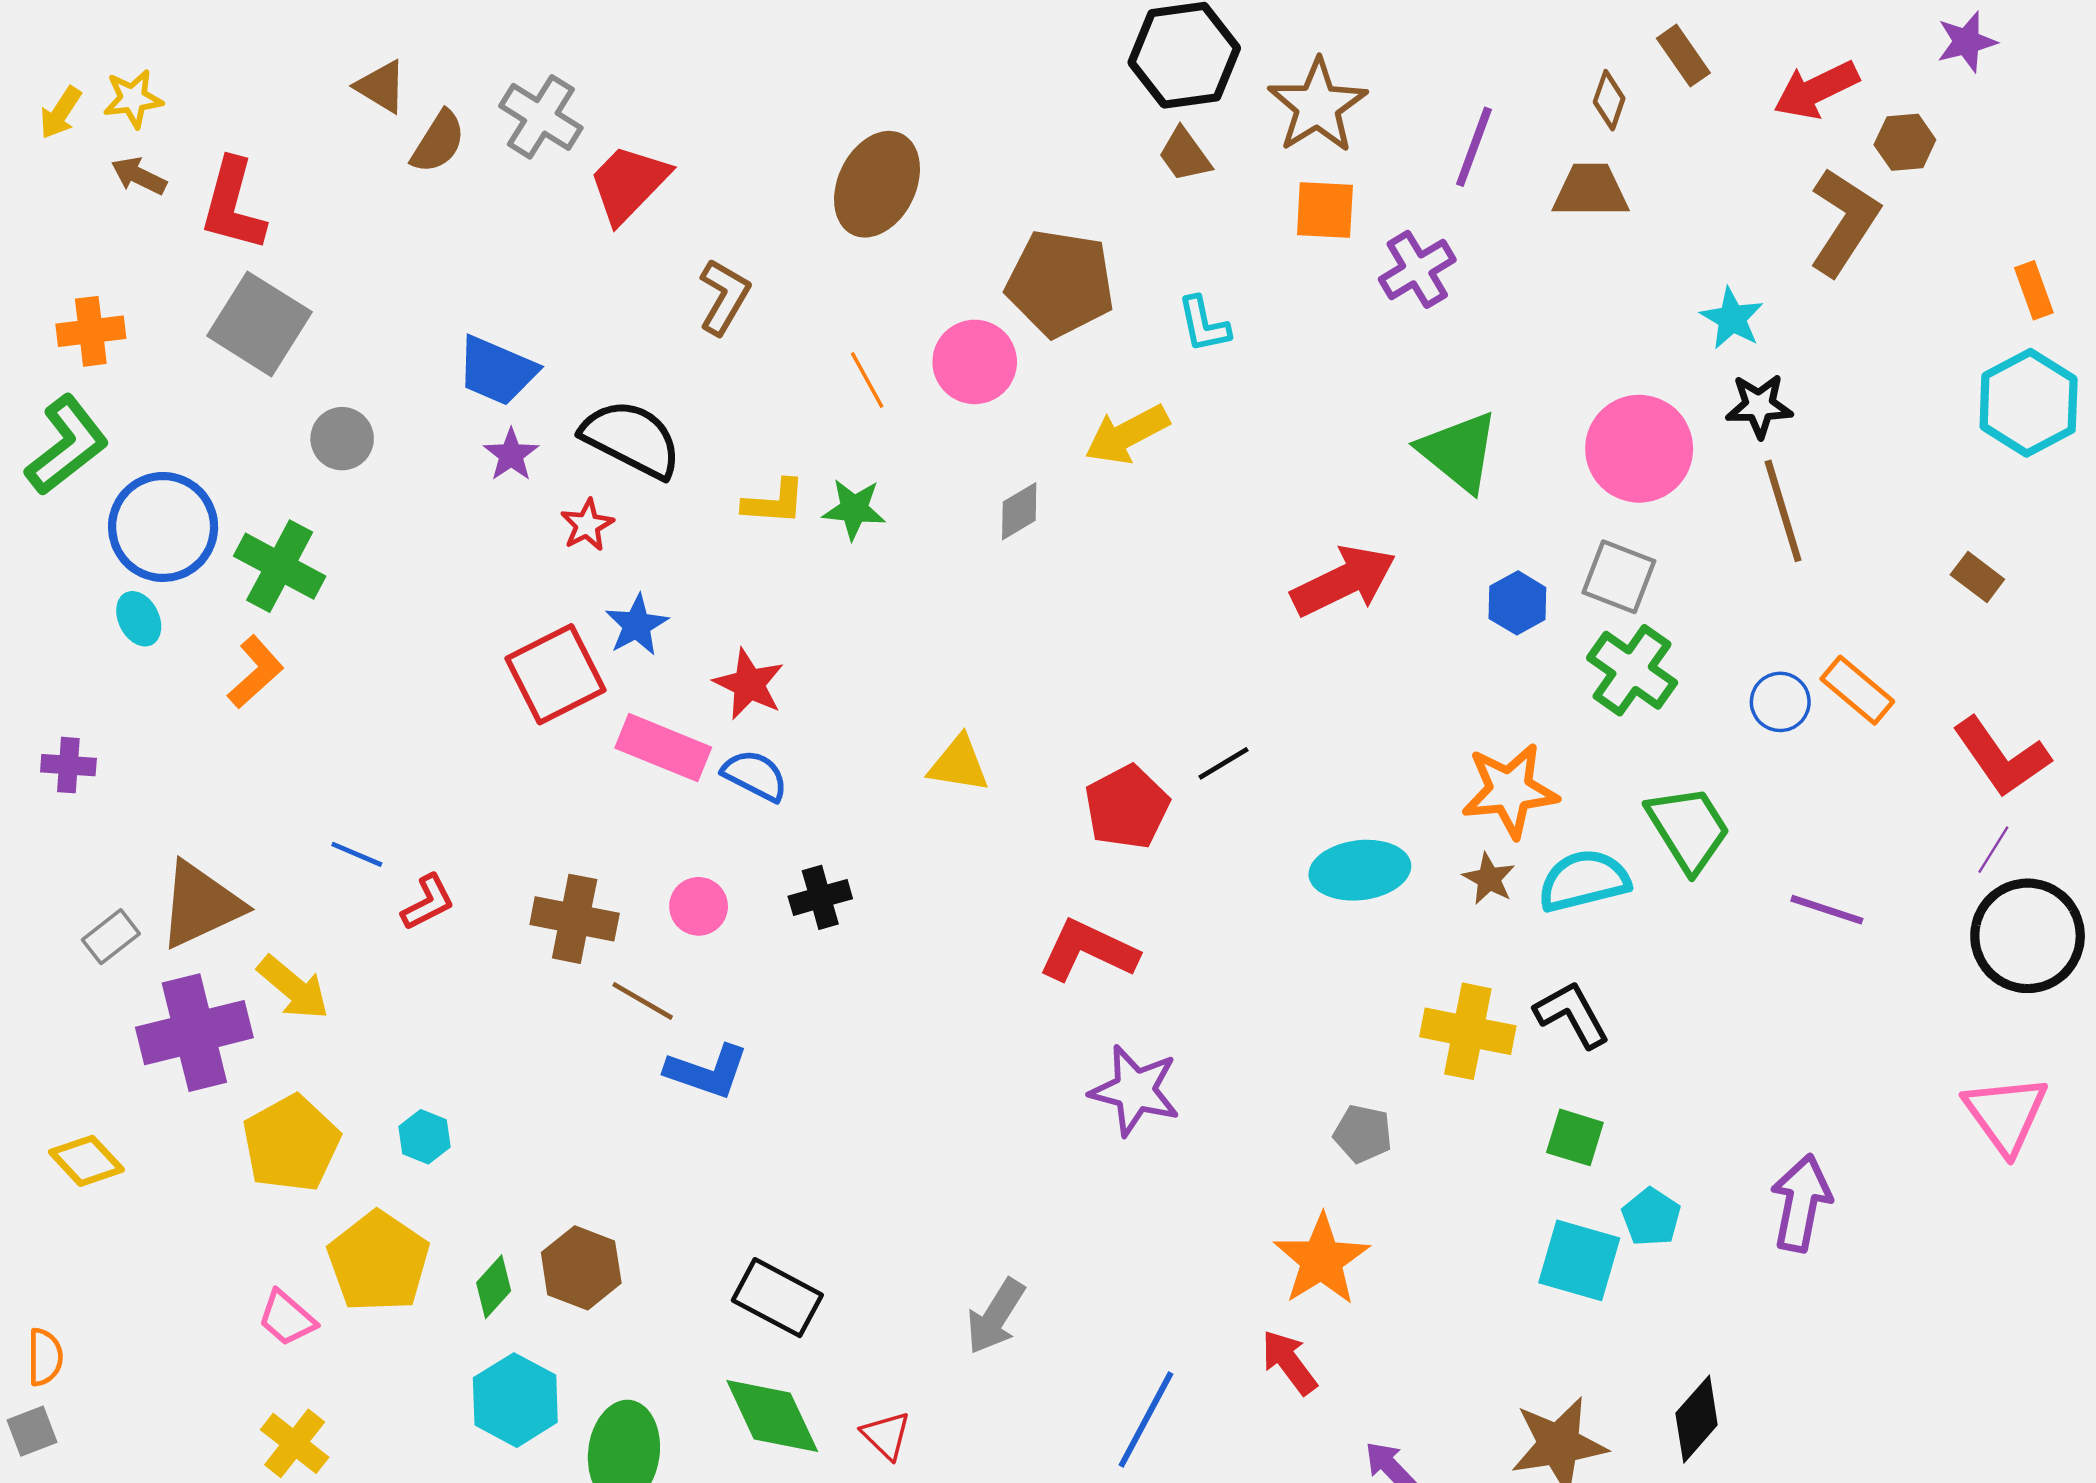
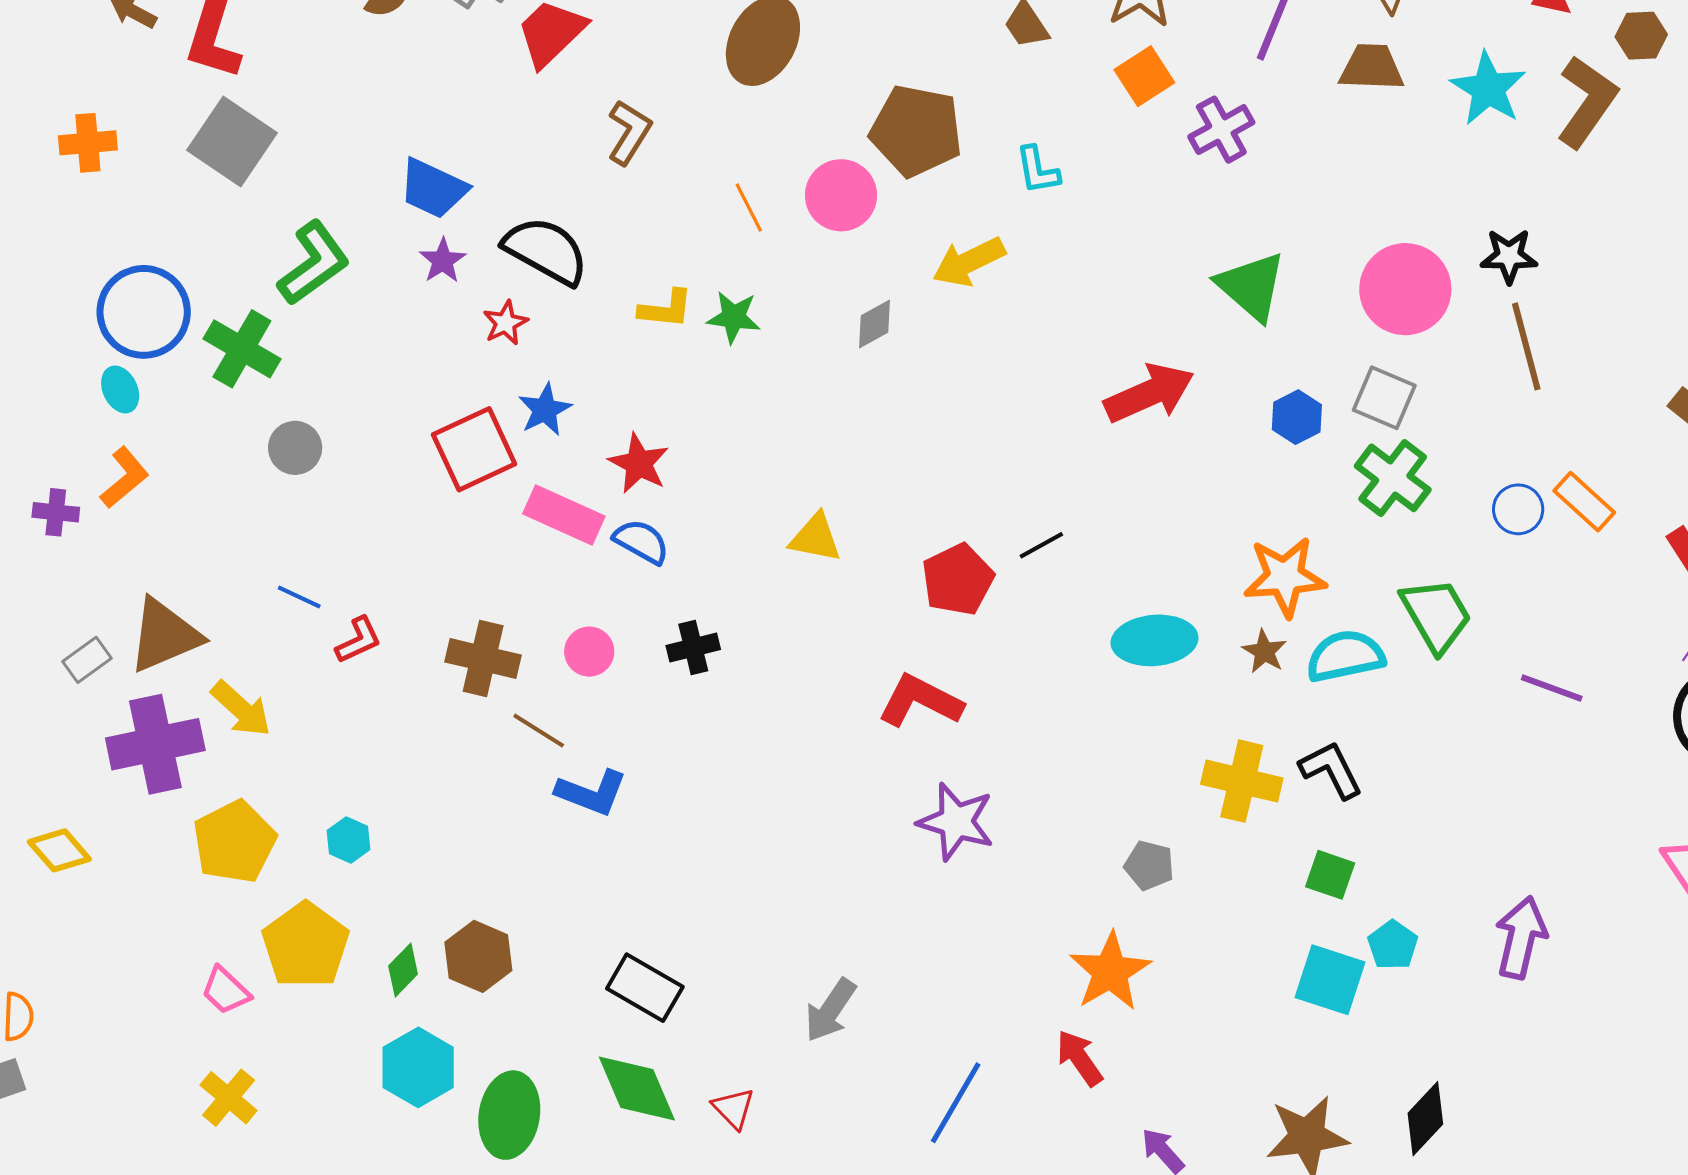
orange square: (1325, 210) -> (1144, 76), turned -38
cyan star: (1732, 318) -> (1488, 89), moved, size x1.4
gray circle: (342, 439) -> (295, 448), moved
green L-shape: (67, 445) -> (314, 263), moved
orange L-shape: (256, 672) -> (124, 478), moved

